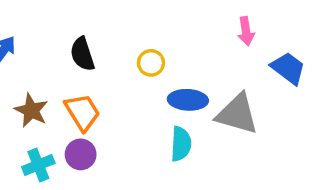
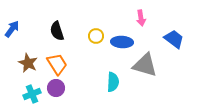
pink arrow: (246, 31) -> (141, 18), moved
blue ellipse: (188, 100) -> (122, 42), moved

